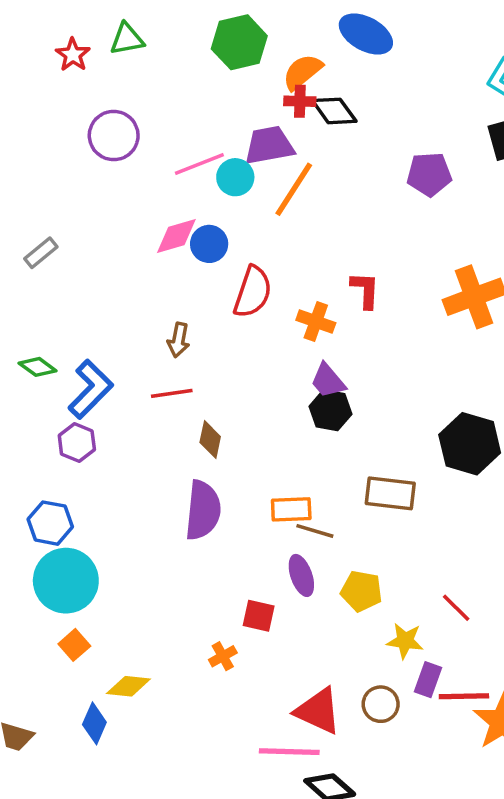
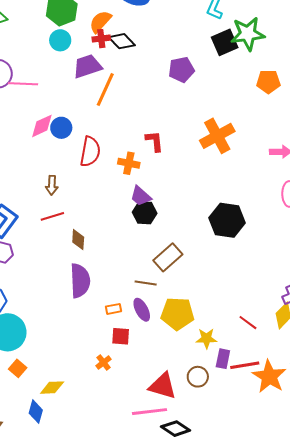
pink line: (199, 164) -> (23, 84), moved, turned 32
cyan circle: (235, 177) -> (60, 40), moved
brown rectangle: (390, 493) -> (168, 257), moved, turned -40
orange rectangle: (291, 509) -> (113, 309), moved, size x0.7
yellow pentagon: (361, 591) -> (177, 314), size x1.4
red line: (456, 608) -> (248, 323), moved

